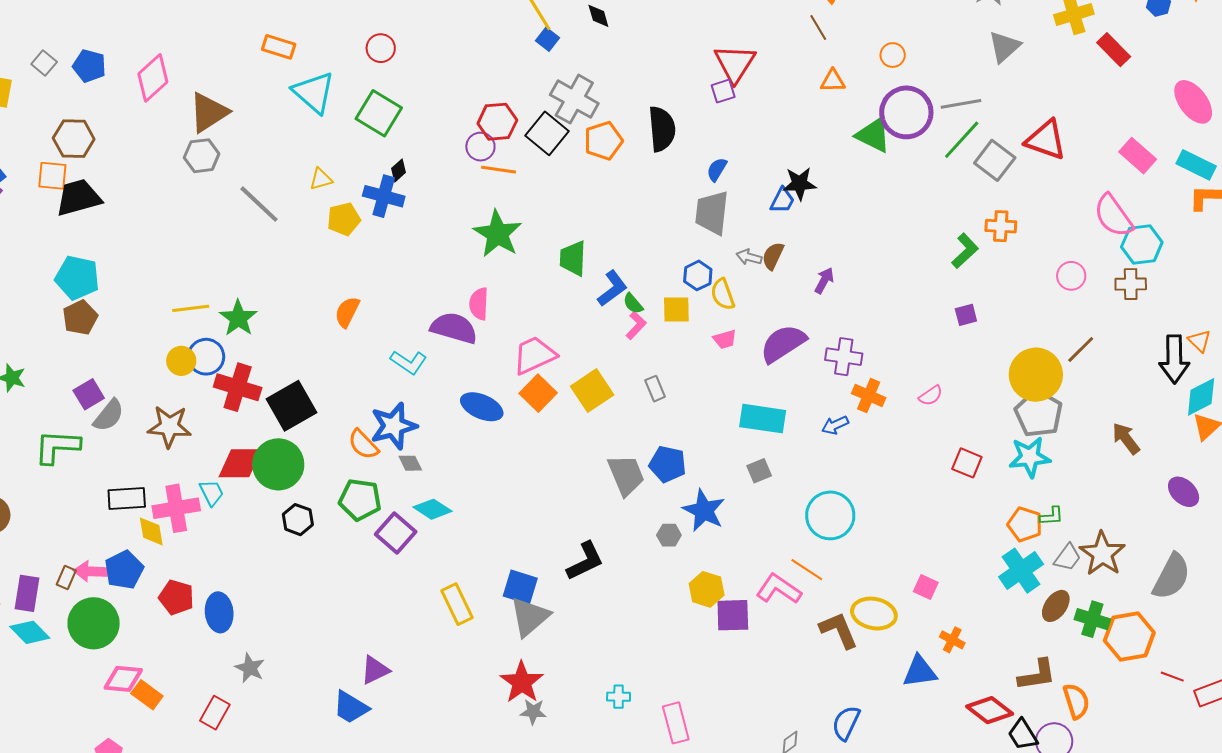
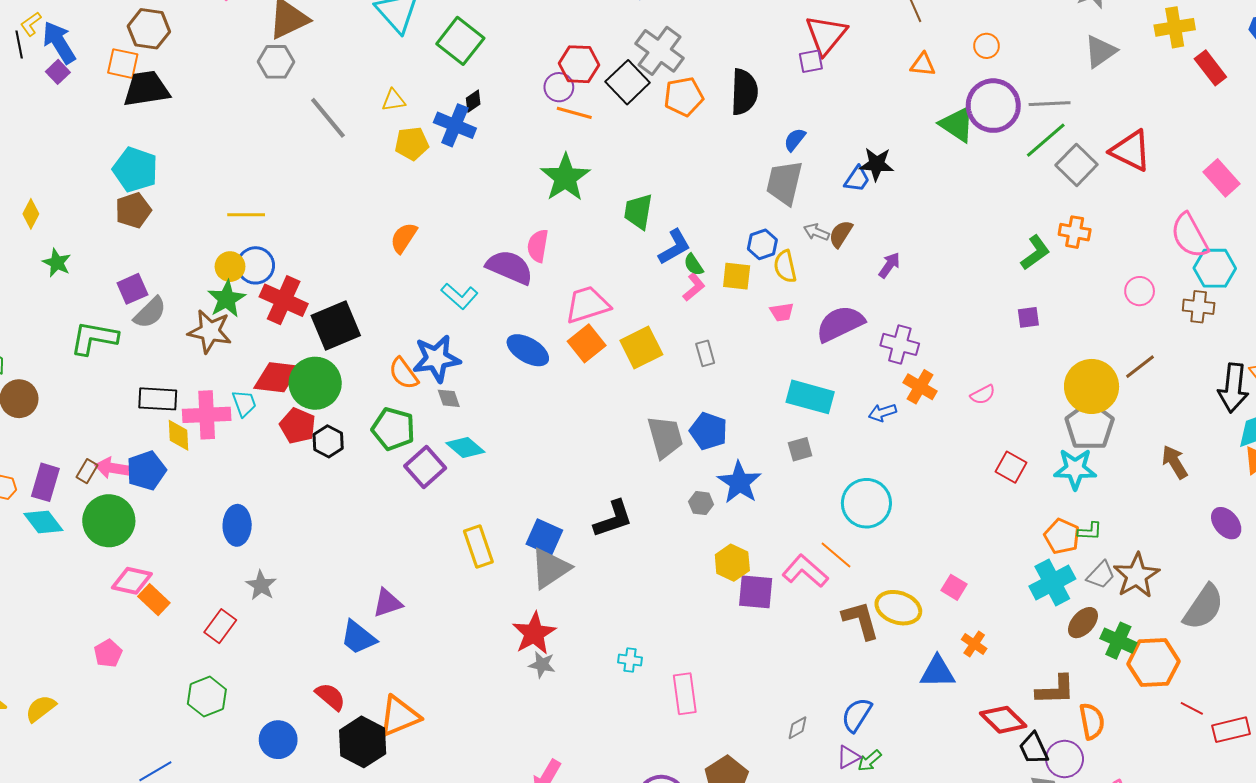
green star: (238, 318) -> (227, 299), moved
red pentagon: (176, 597) -> (298, 426), moved

